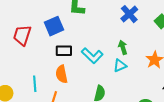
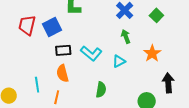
red trapezoid: (22, 35) -> (27, 25), moved
green arrow: (123, 47) -> (126, 36), moved

